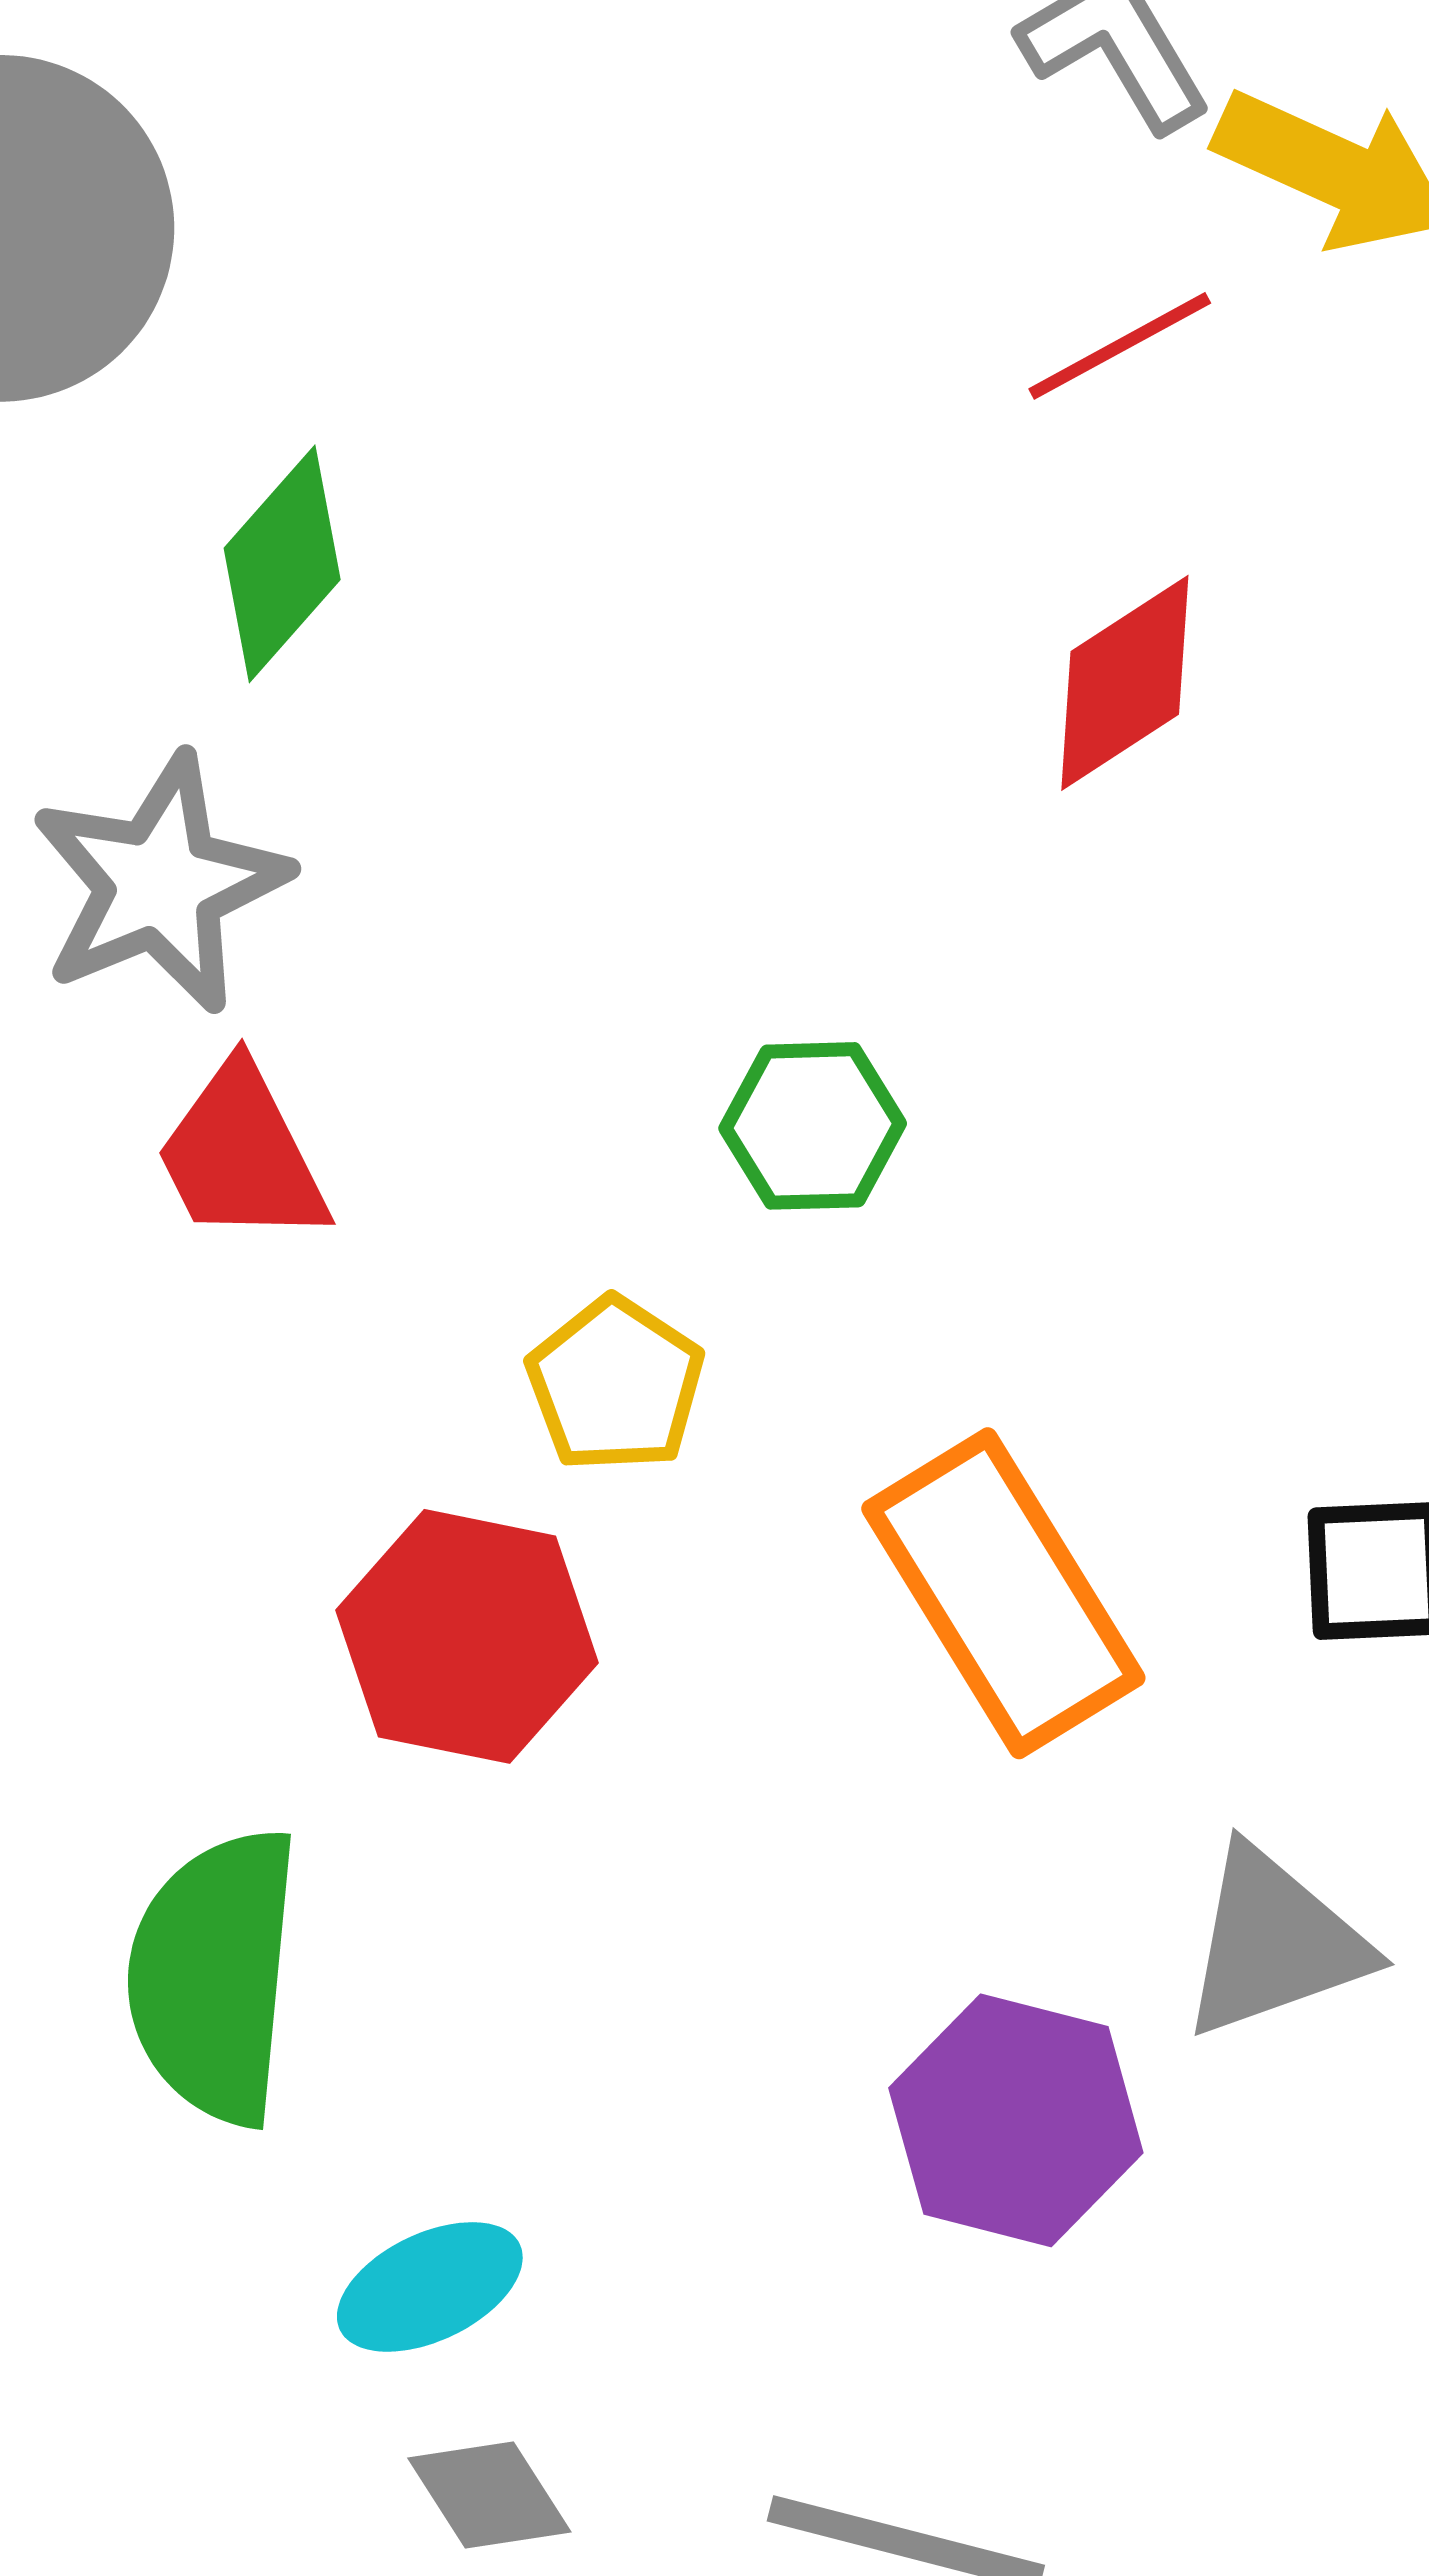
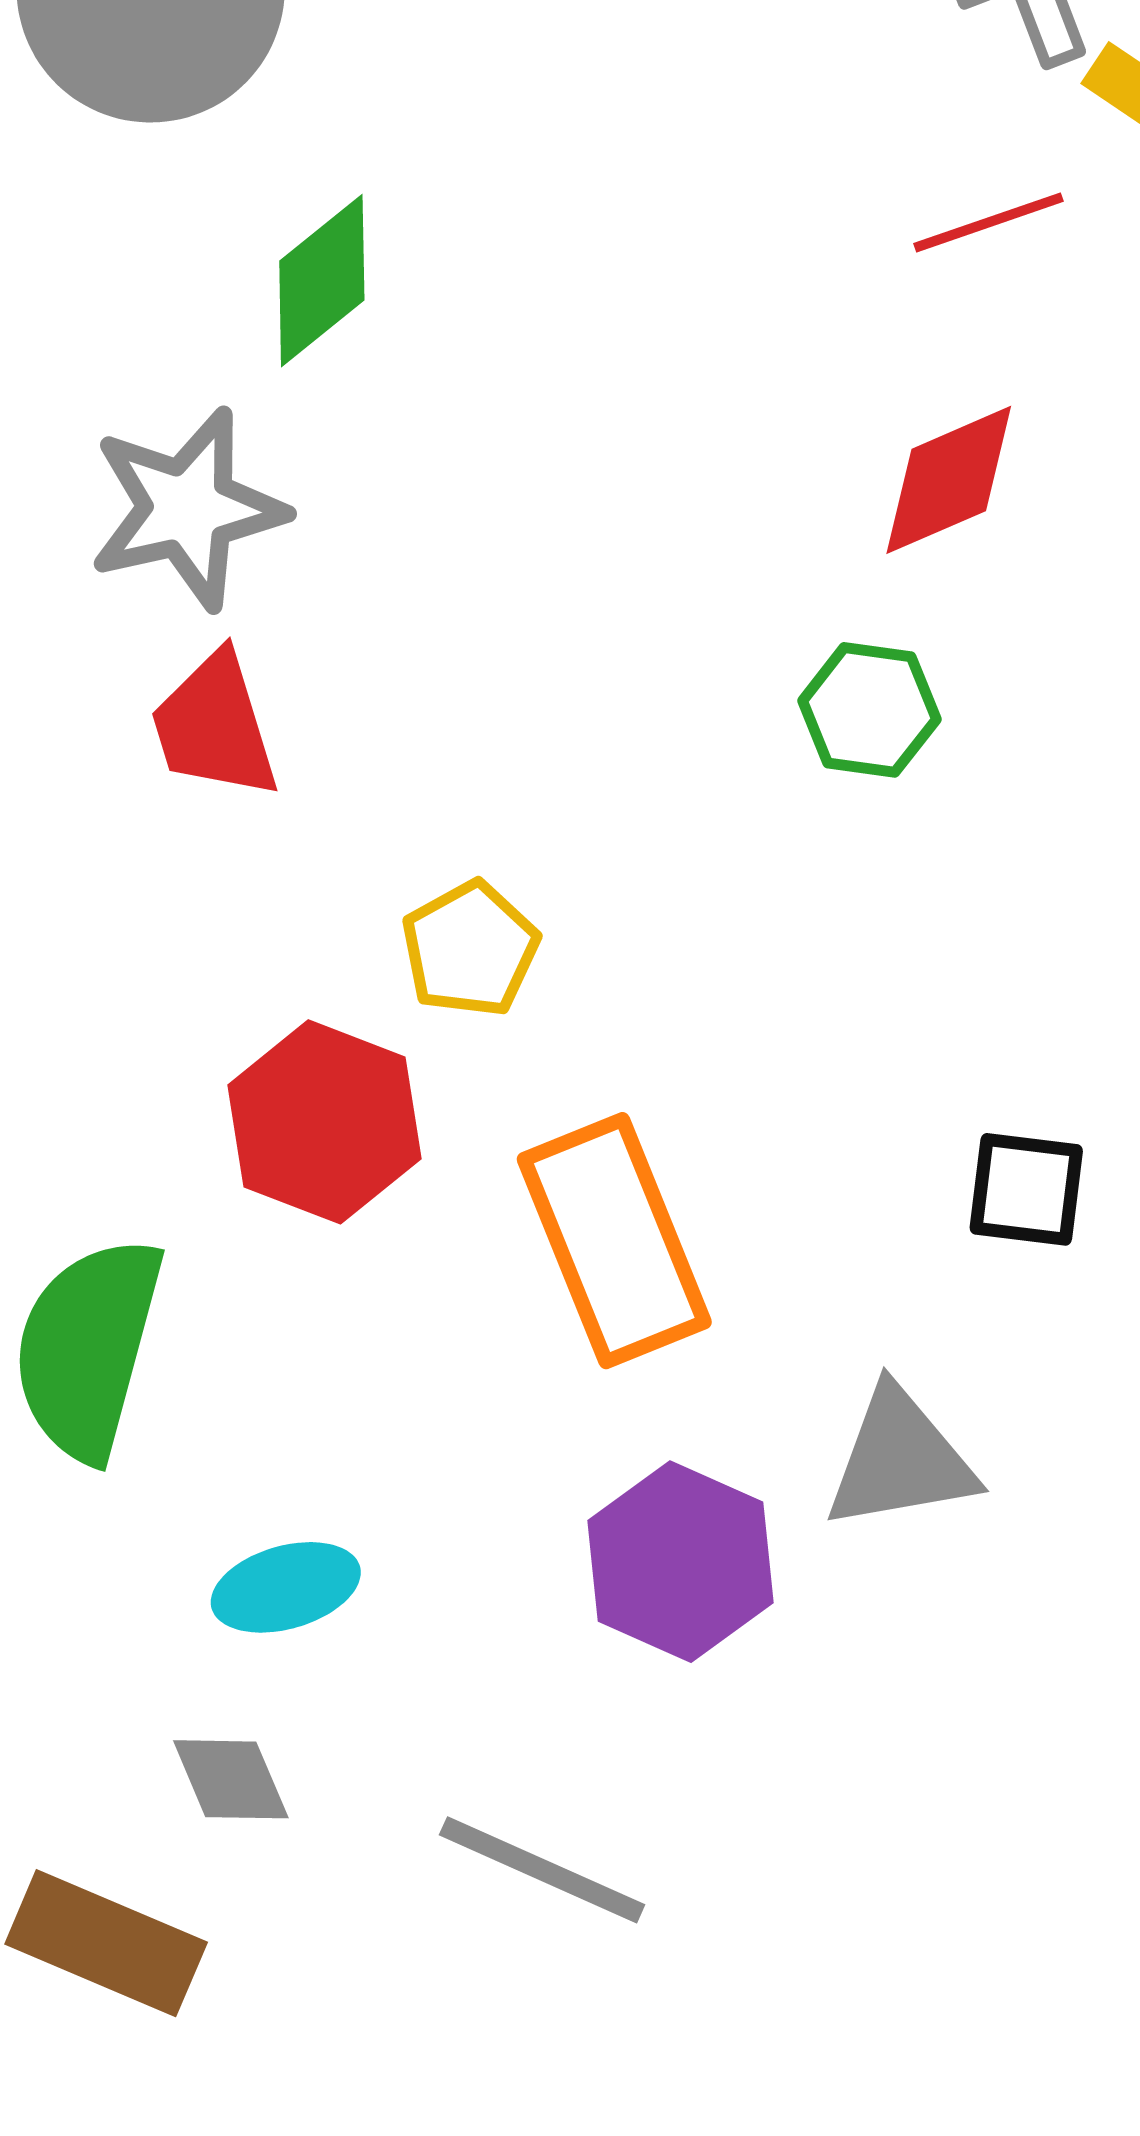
green hexagon: (813, 1126) -> (869, 710), moved
orange rectangle: (1003, 1593) -> (614, 1241), moved
cyan ellipse: (430, 2287) -> (286, 1587), moved

